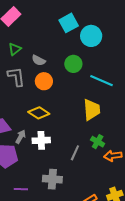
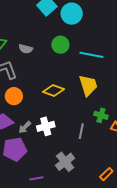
orange circle: (44, 81) -> (14, 96), moved
yellow diamond: (39, 113) -> (54, 91), moved
gray arrow: (21, 137) -> (25, 127), turned -152
gray cross: (52, 179) -> (65, 162), turned -30

